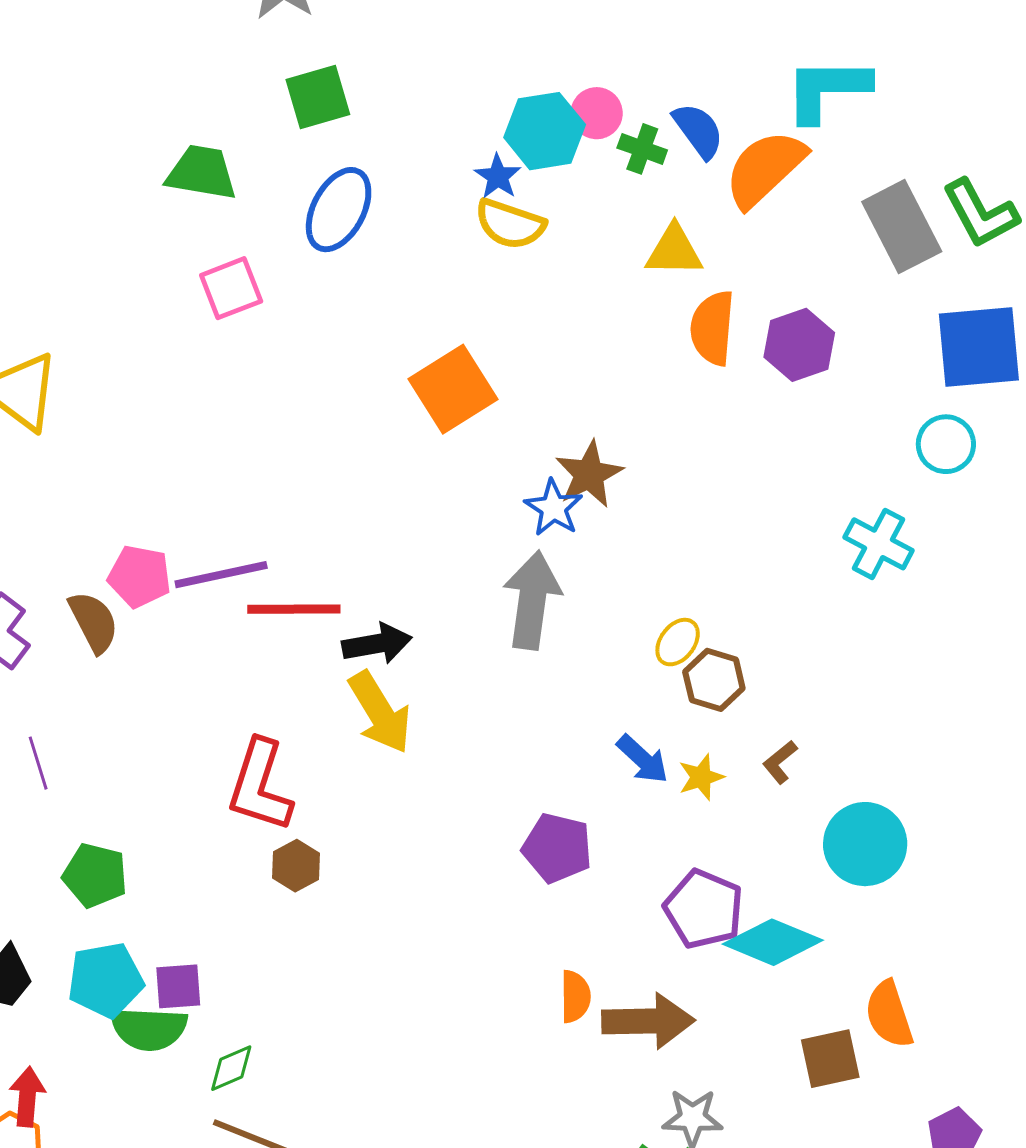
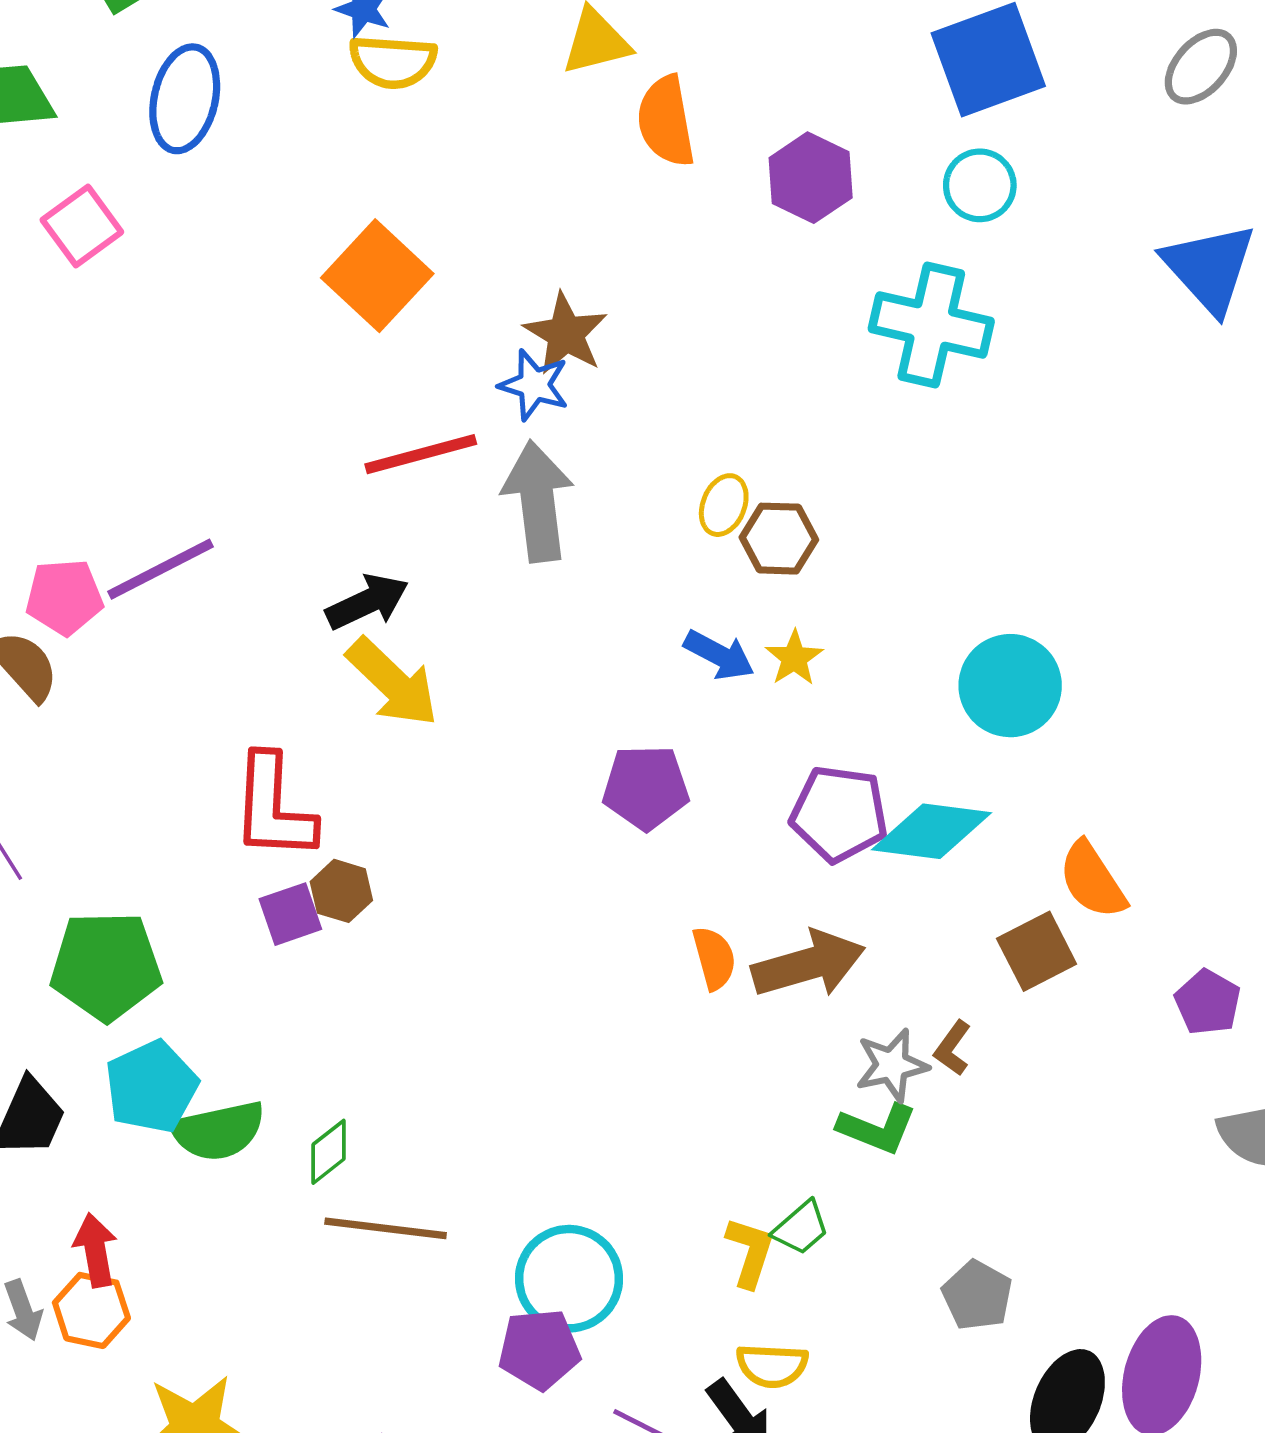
purple hexagon: (799, 345) -> (811, 178), moved
cyan cross: (879, 544) -> (931, 325), size x1.4
red line: (294, 609) -> (421, 454), moved
brown L-shape: (780, 762) -> (953, 1048), moved
green pentagon: (95, 875) -> (106, 966), size x1.4
purple square: (178, 986) -> (290, 914), moved

